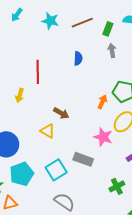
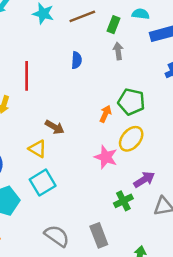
gray rectangle: (83, 159) -> (99, 235), moved, turned 48
cyan square: (56, 170) -> (43, 183), moved
green cross: (117, 186) -> (123, 201), moved

